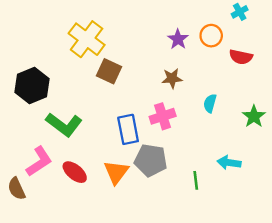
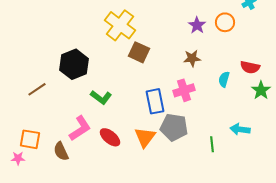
red semicircle: (241, 57) -> (250, 67), moved
green L-shape: (64, 125) -> (101, 97), size x0.7

